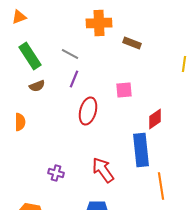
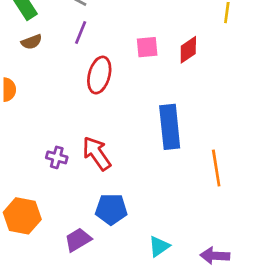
red diamond: (155, 119) -> (188, 50), moved
red arrow: (103, 170) -> (97, 153), moved
orange line: (161, 186) -> (216, 168), moved

